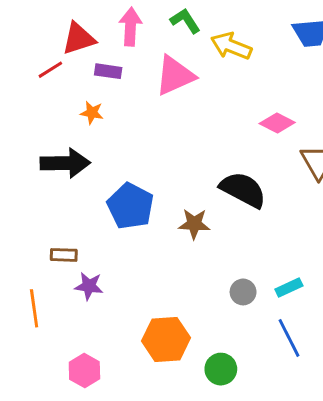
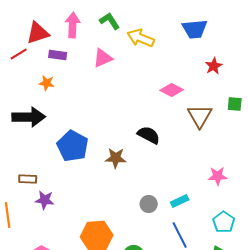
pink triangle: (175, 76) -> (103, 58), size x0.7
black semicircle: (243, 190) -> (149, 135), size x0.7

